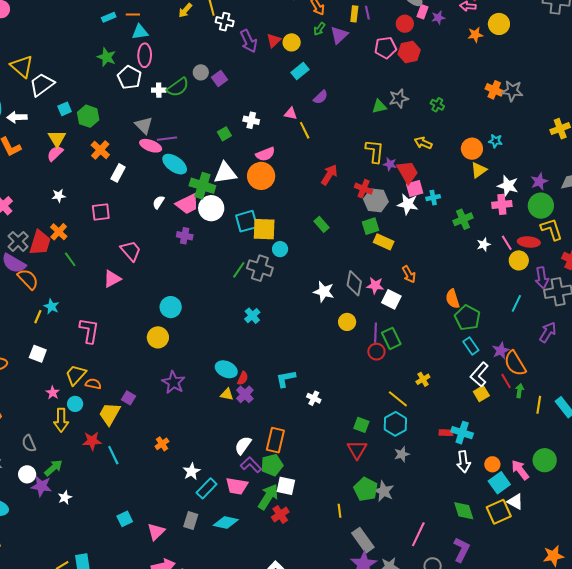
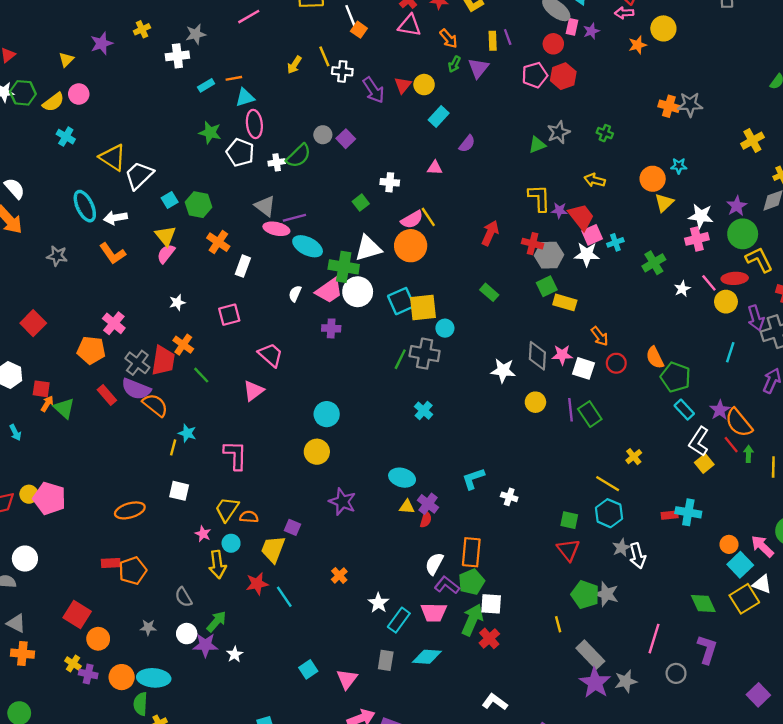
yellow line: (305, 130) -> (428, 217), moved
red circle: (376, 352) -> (616, 363), moved
red semicircle: (243, 378) -> (426, 519), moved
white arrow: (463, 462) -> (638, 556), moved

